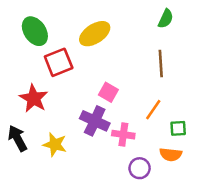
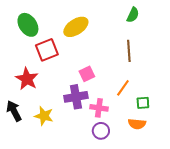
pink square: (108, 92) -> (87, 74), turned 35
purple cross: (95, 121) -> (76, 97), turned -35
purple circle: (140, 168) -> (101, 131), moved

